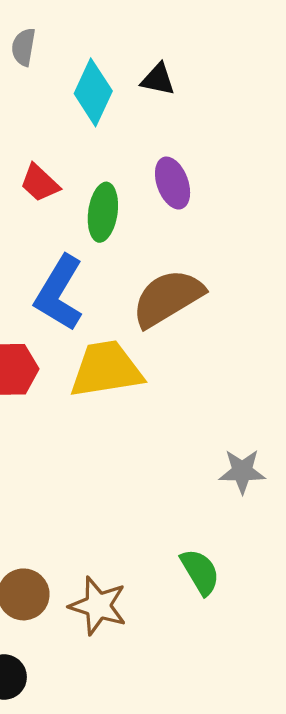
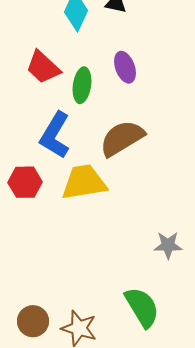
red trapezoid: (40, 183) -> (43, 67), size x1.4
green semicircle: (200, 572) -> (142, 307), size x1.4

